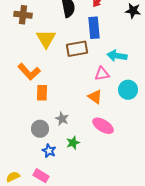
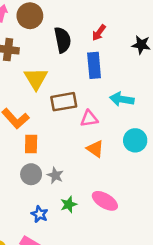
brown rectangle: (77, 49) -> (64, 102), moved
pink triangle: (102, 74) -> (89, 119), moved
pink ellipse: (103, 126) -> (105, 201), moved
gray circle: (40, 129) -> (31, 174), moved

